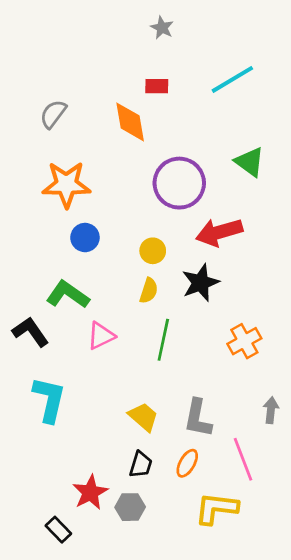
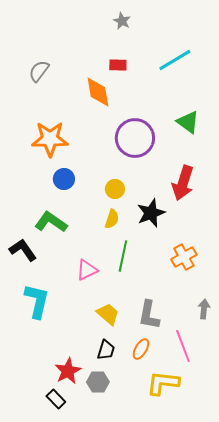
gray semicircle: (53, 114) -> (39, 71), moved
red arrow: (219, 232) -> (183, 183), moved, turned -56
pink triangle: (101, 336) -> (87, 270), moved
black rectangle: (58, 530) -> (56, 399), moved

